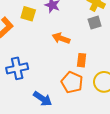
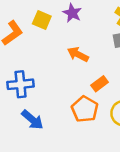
orange rectangle: (82, 60) -> (100, 84), turned 40
blue arrow: (43, 99) -> (32, 120), moved

